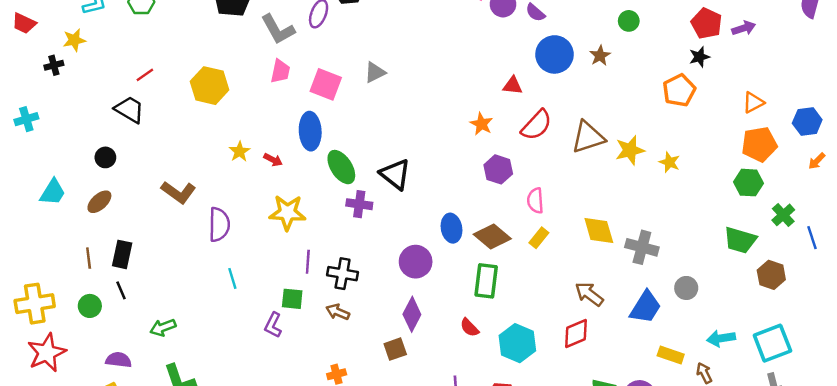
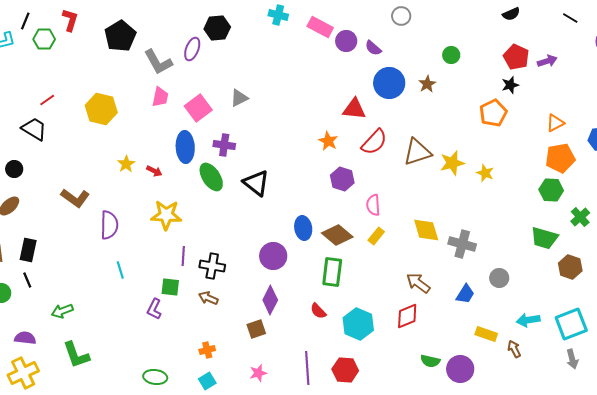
pink square: (326, 84) -> (198, 108), turned 32
red triangle: (513, 86) -> (354, 109), size x1.4
purple cross: (359, 204) -> (224, 145), moved
blue trapezoid: (646, 307) -> (465, 294), size x0.7

